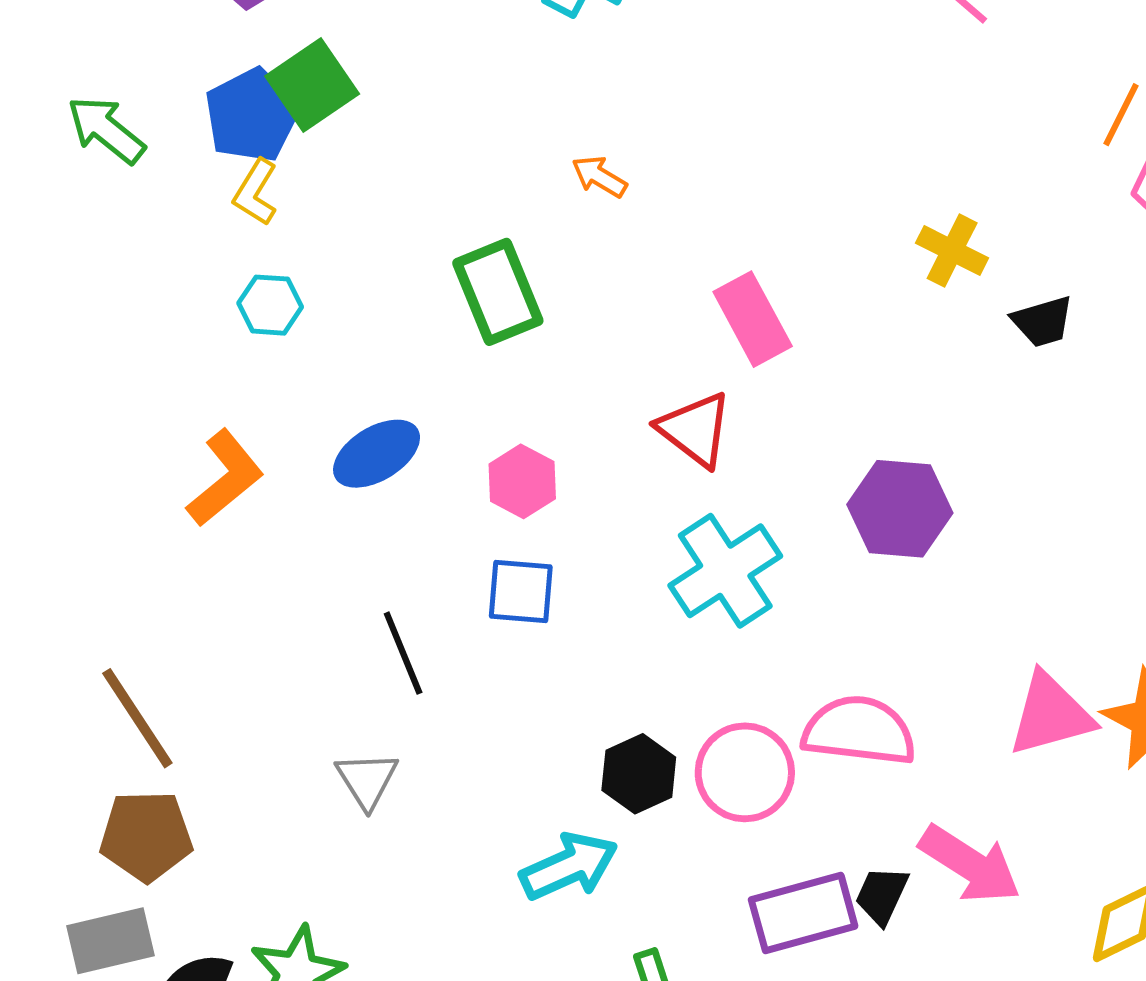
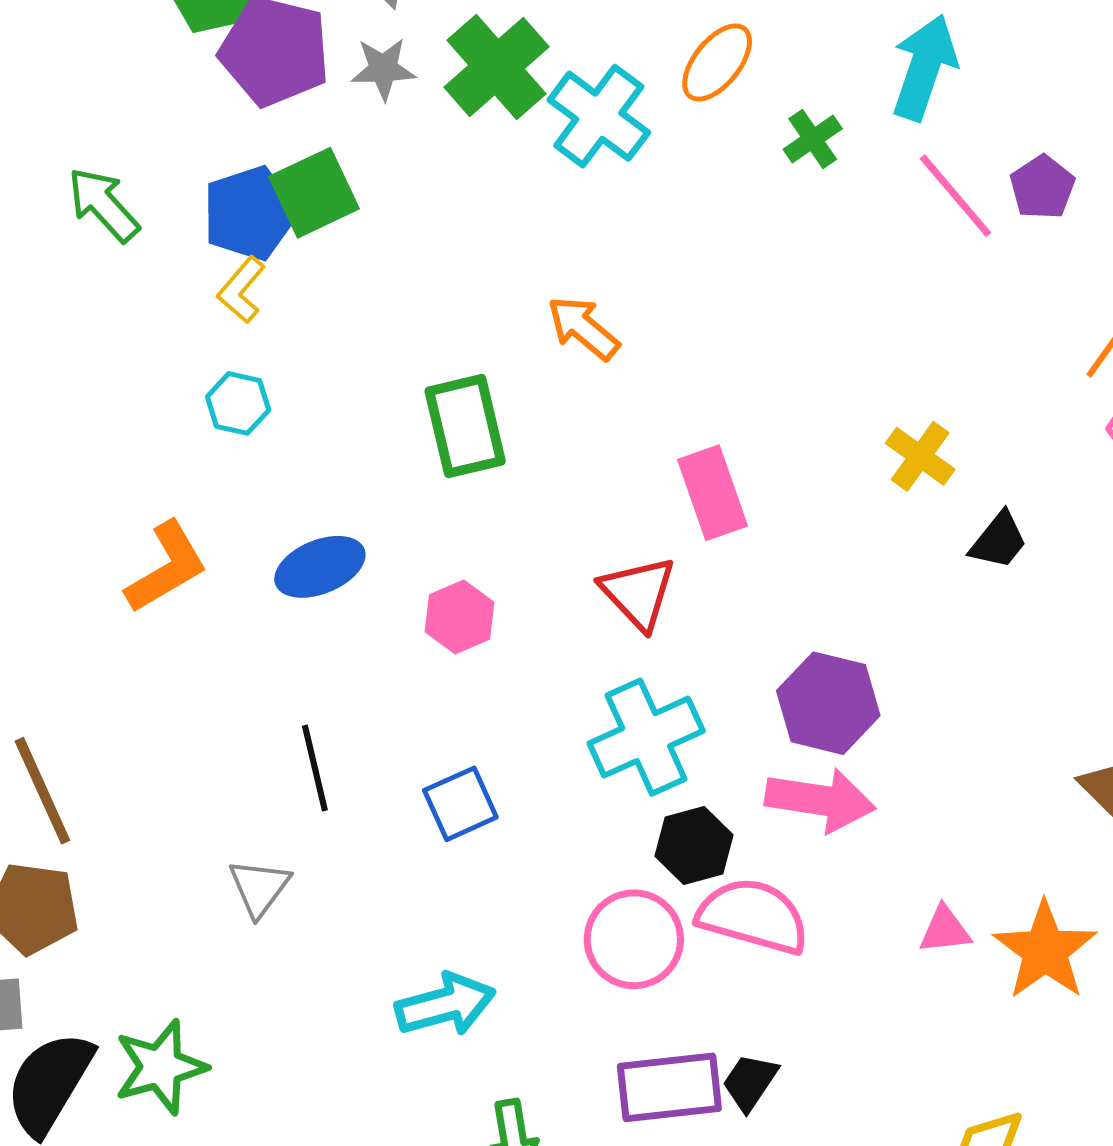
orange arrow: (599, 177) -> (583, 328), size x1.4
black trapezoid: (1043, 322) -> (999, 541), turned -44
blue square: (521, 591) -> (460, 804), moved, turned -38
pink triangle: (1051, 714) -> (945, 930), size x0.6
black hexagon: (639, 774) -> (694, 845), moved
pink arrow: (970, 864) -> (820, 800), moved, turned -33

